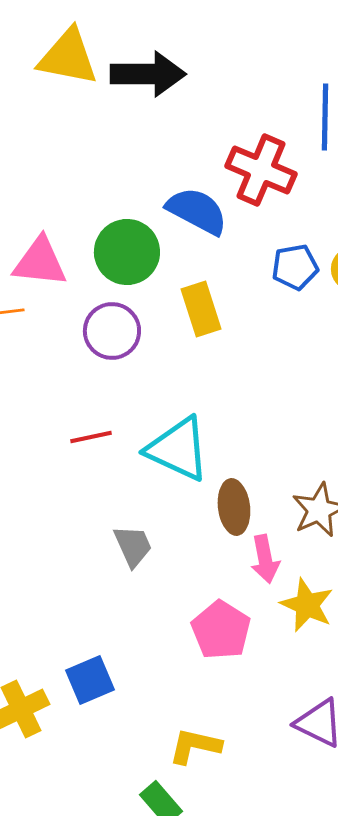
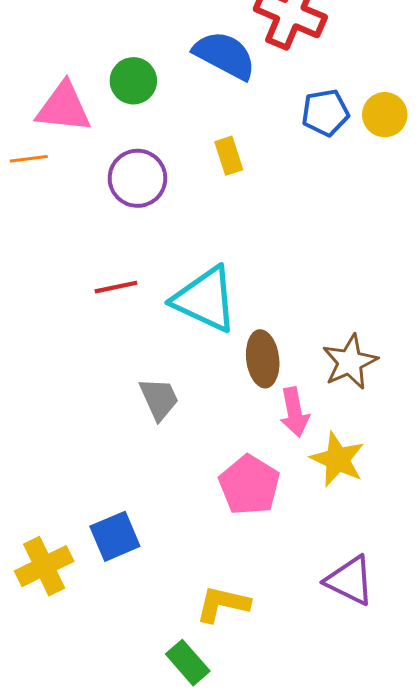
green circle: (127, 252) -> (133, 81), moved, size x0.7
yellow rectangle: (201, 309) -> (229, 156), size x0.7

